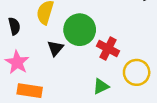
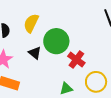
black triangle: (55, 48) -> (35, 53), turned -40

